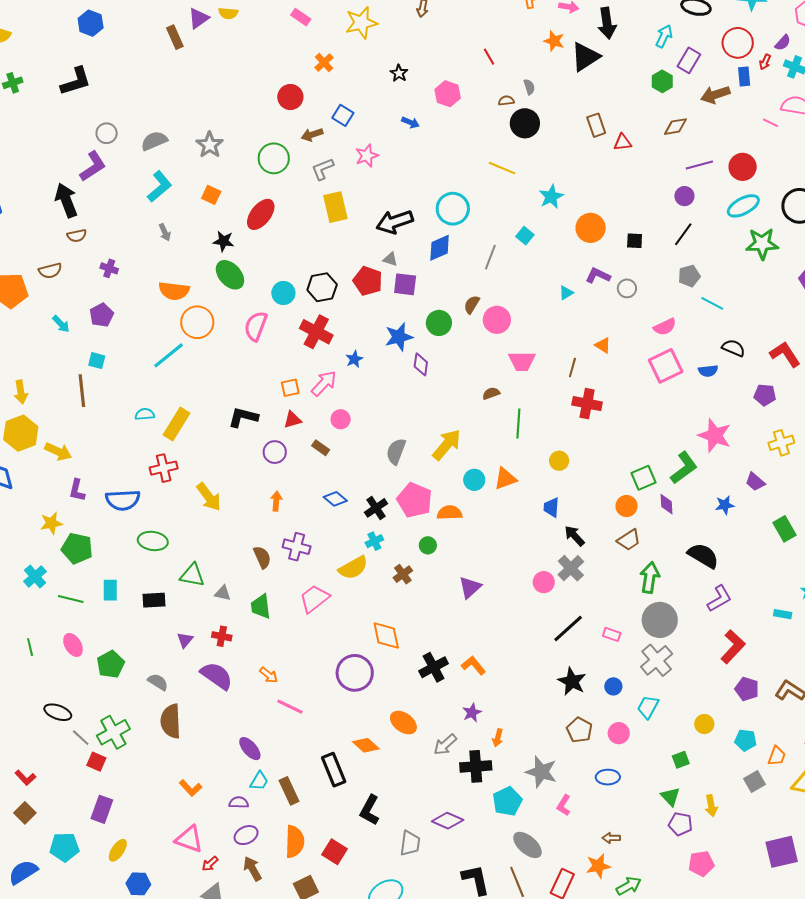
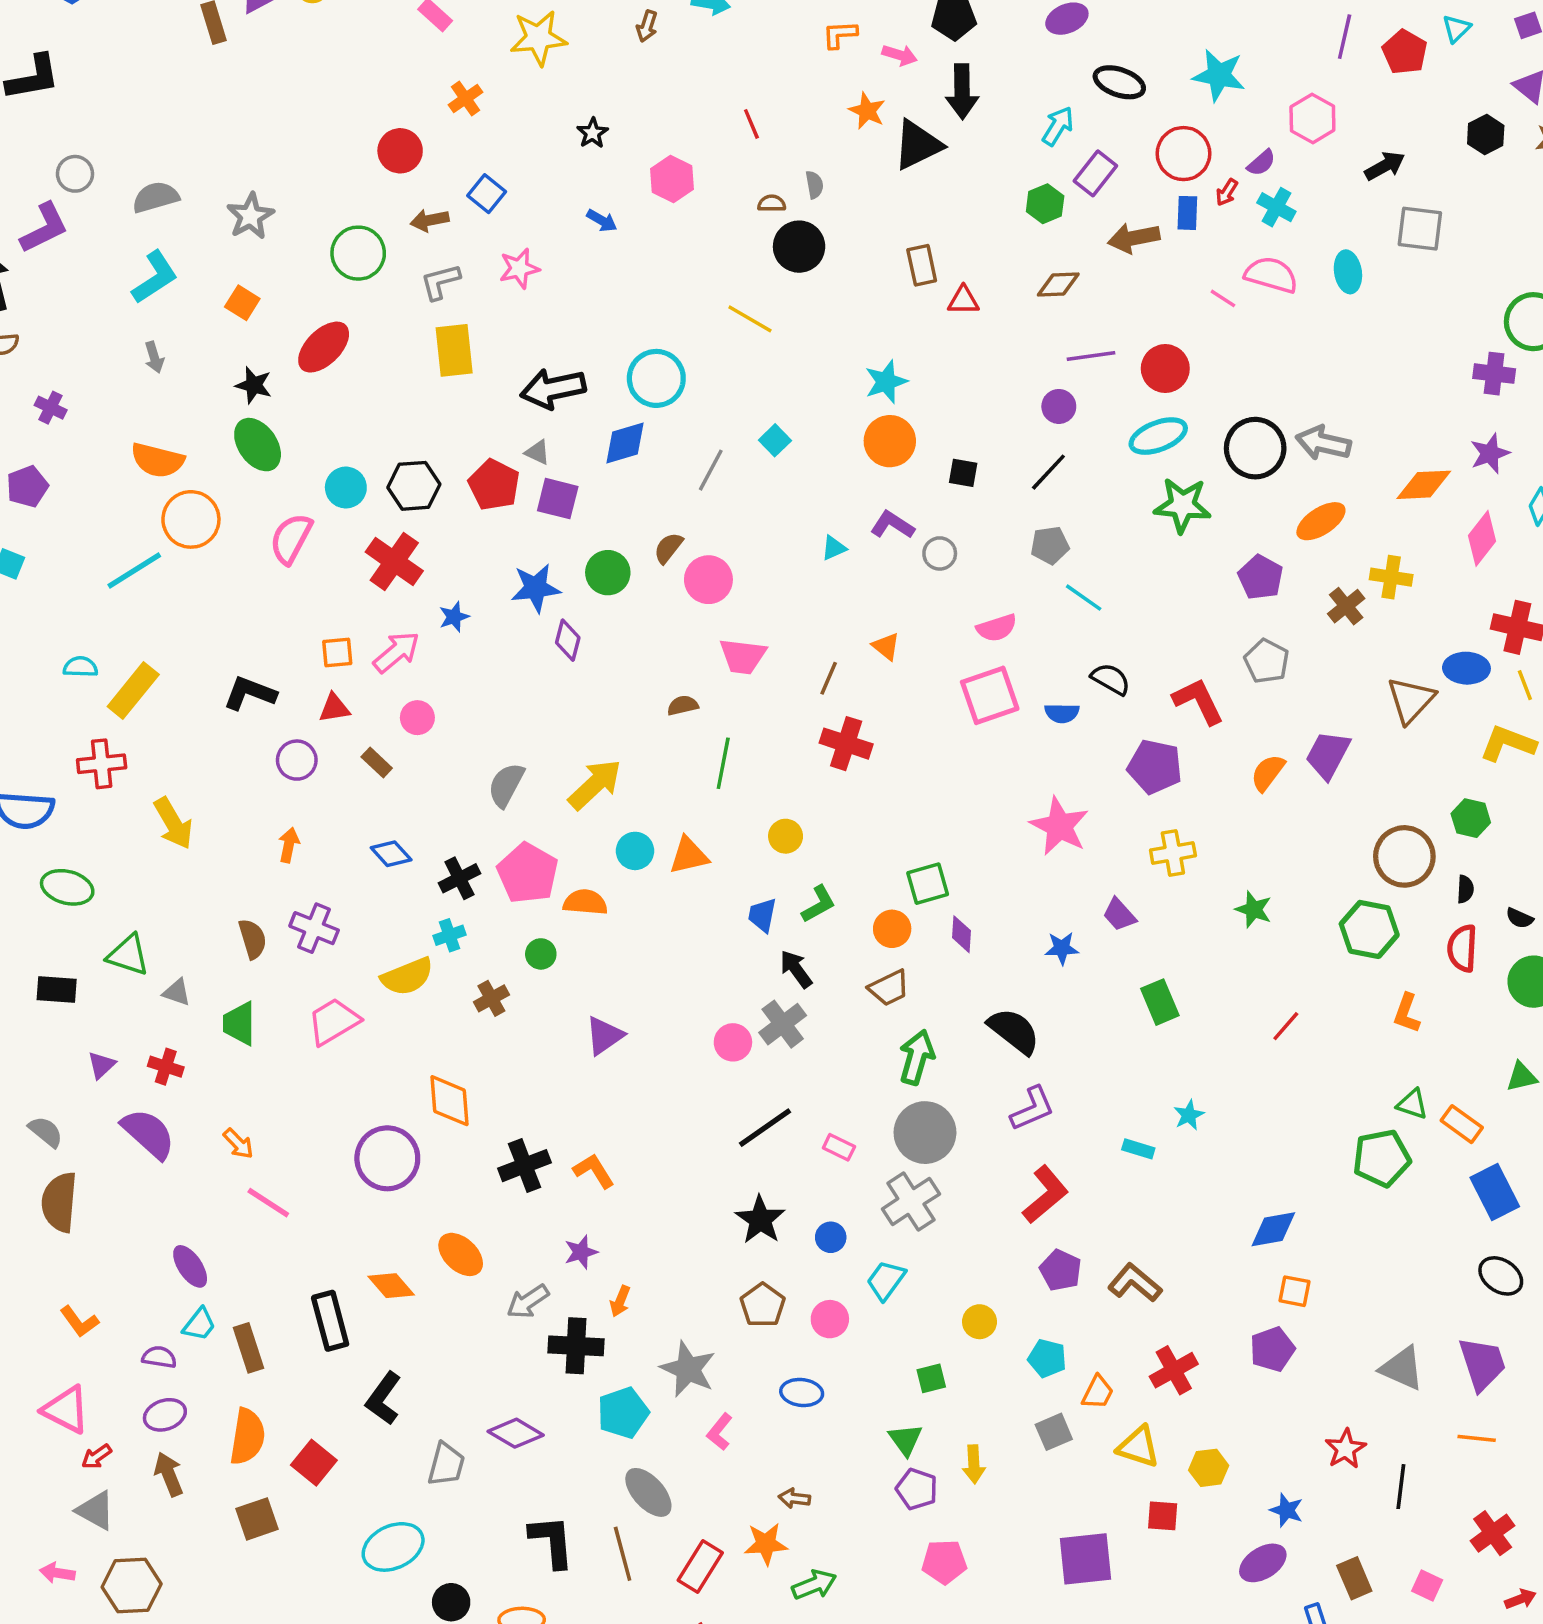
cyan star: (551, 197) -> (886, 382), moved
purple pentagon: (765, 395) -> (1155, 767), size x1.4
green L-shape: (684, 468) -> (819, 904), moved, size x0.7

